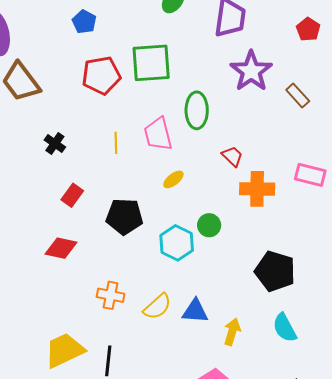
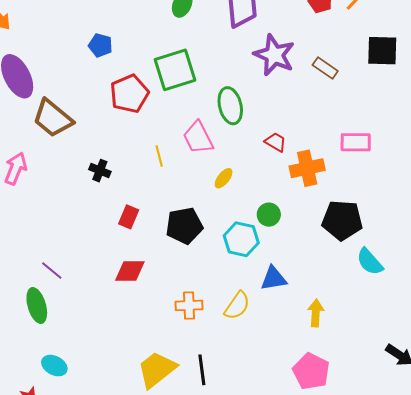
black pentagon: (275, 271) -> (342, 220), moved
blue triangle: (195, 311) -> (274, 278), moved
cyan semicircle: (285, 328) -> (370, 262), moved

